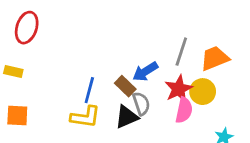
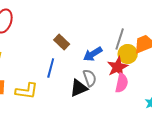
brown rectangle: (125, 86) -> (62, 42), moved
yellow circle: (203, 92) -> (128, 54), moved
yellow L-shape: (85, 117) -> (27, 91), moved

